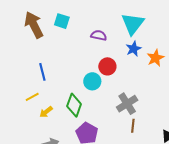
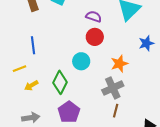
blue star: (134, 49) -> (146, 43), moved
orange star: (155, 58) -> (119, 64), moved
red circle: (107, 66) -> (95, 37), moved

